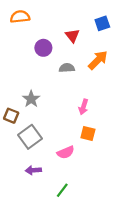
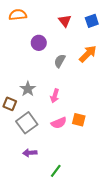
red triangle: (72, 36) -> (65, 21), moved
gray semicircle: (67, 68) -> (60, 61), turned -56
pink arrow: (83, 107) -> (55, 96), moved
pink semicircle: (66, 152) -> (59, 123), moved

